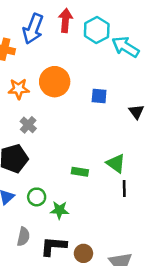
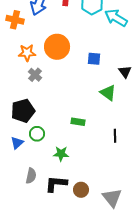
gray cross: (28, 125) -> (35, 75), moved
green triangle: (116, 163) -> (108, 93), moved
green circle: (37, 197) -> (37, 134), moved

